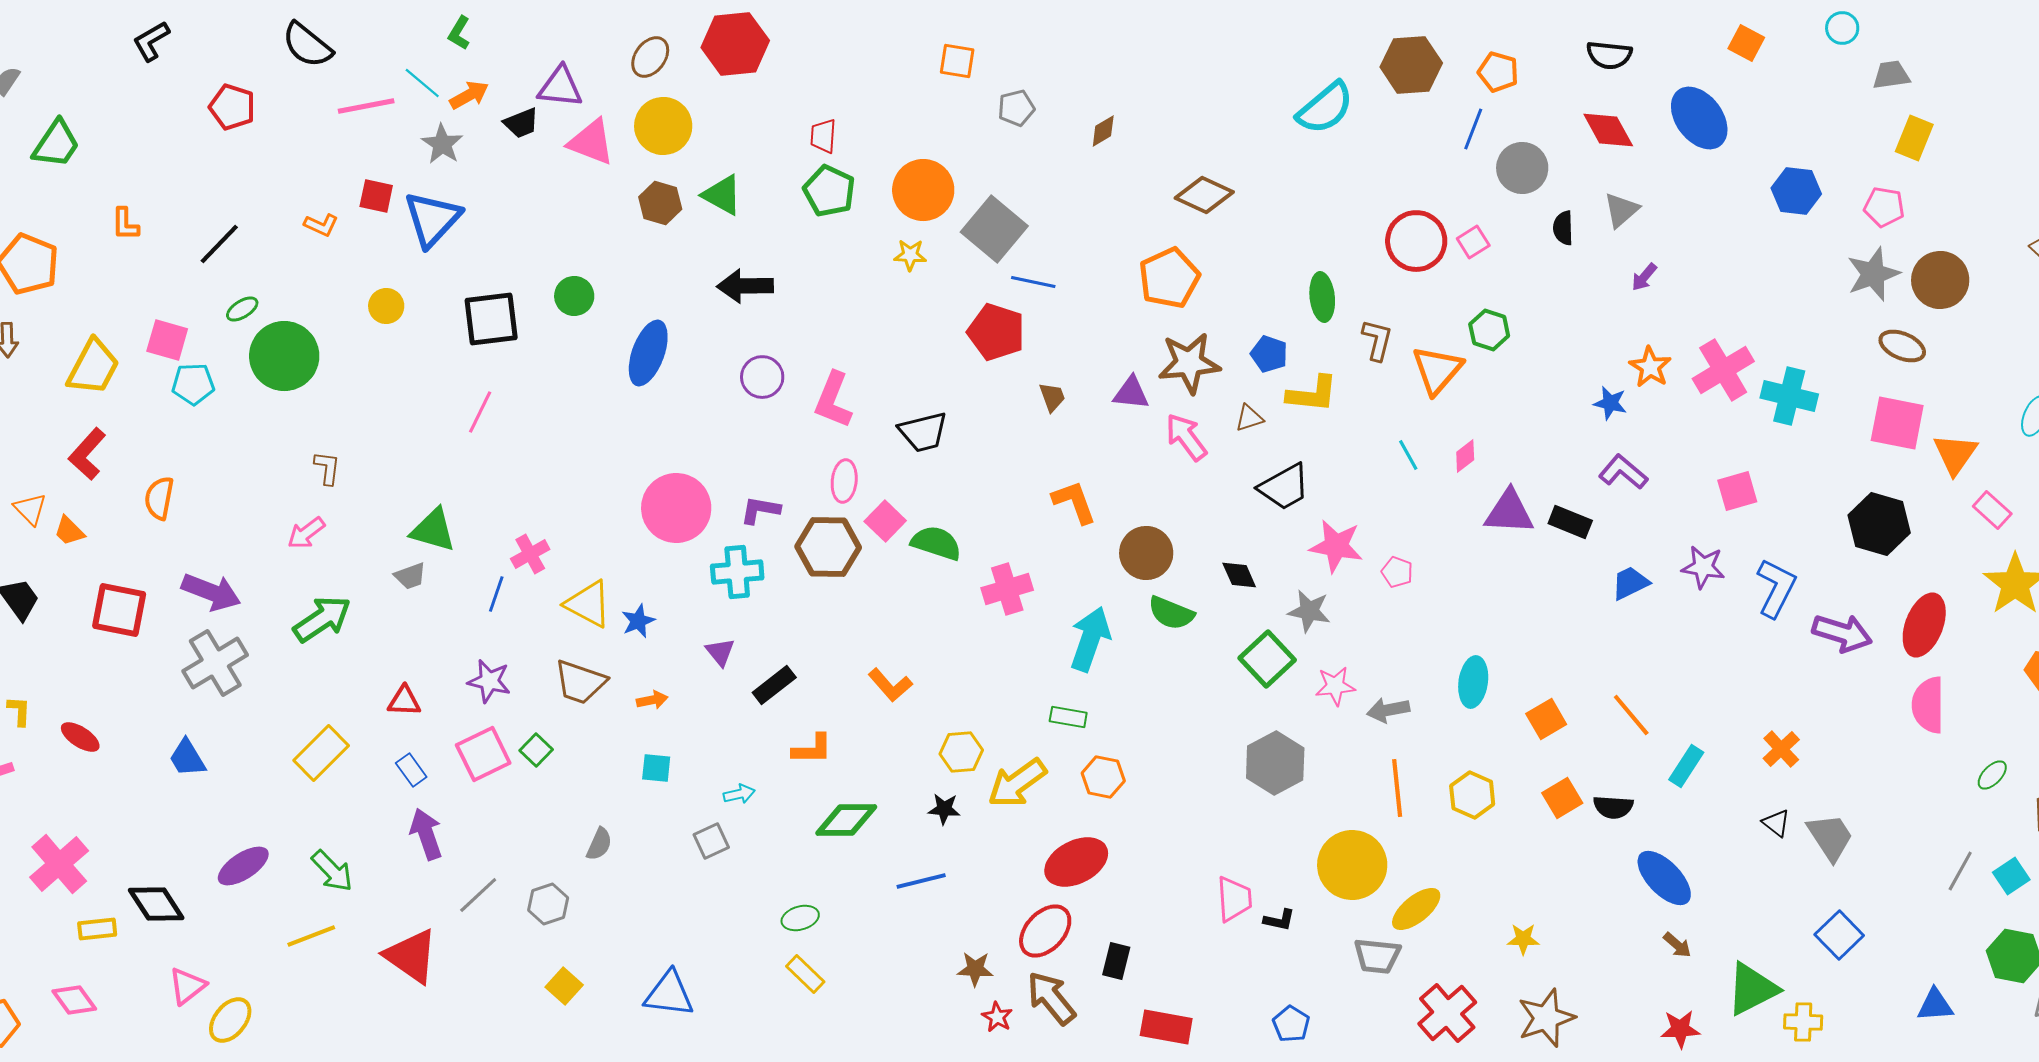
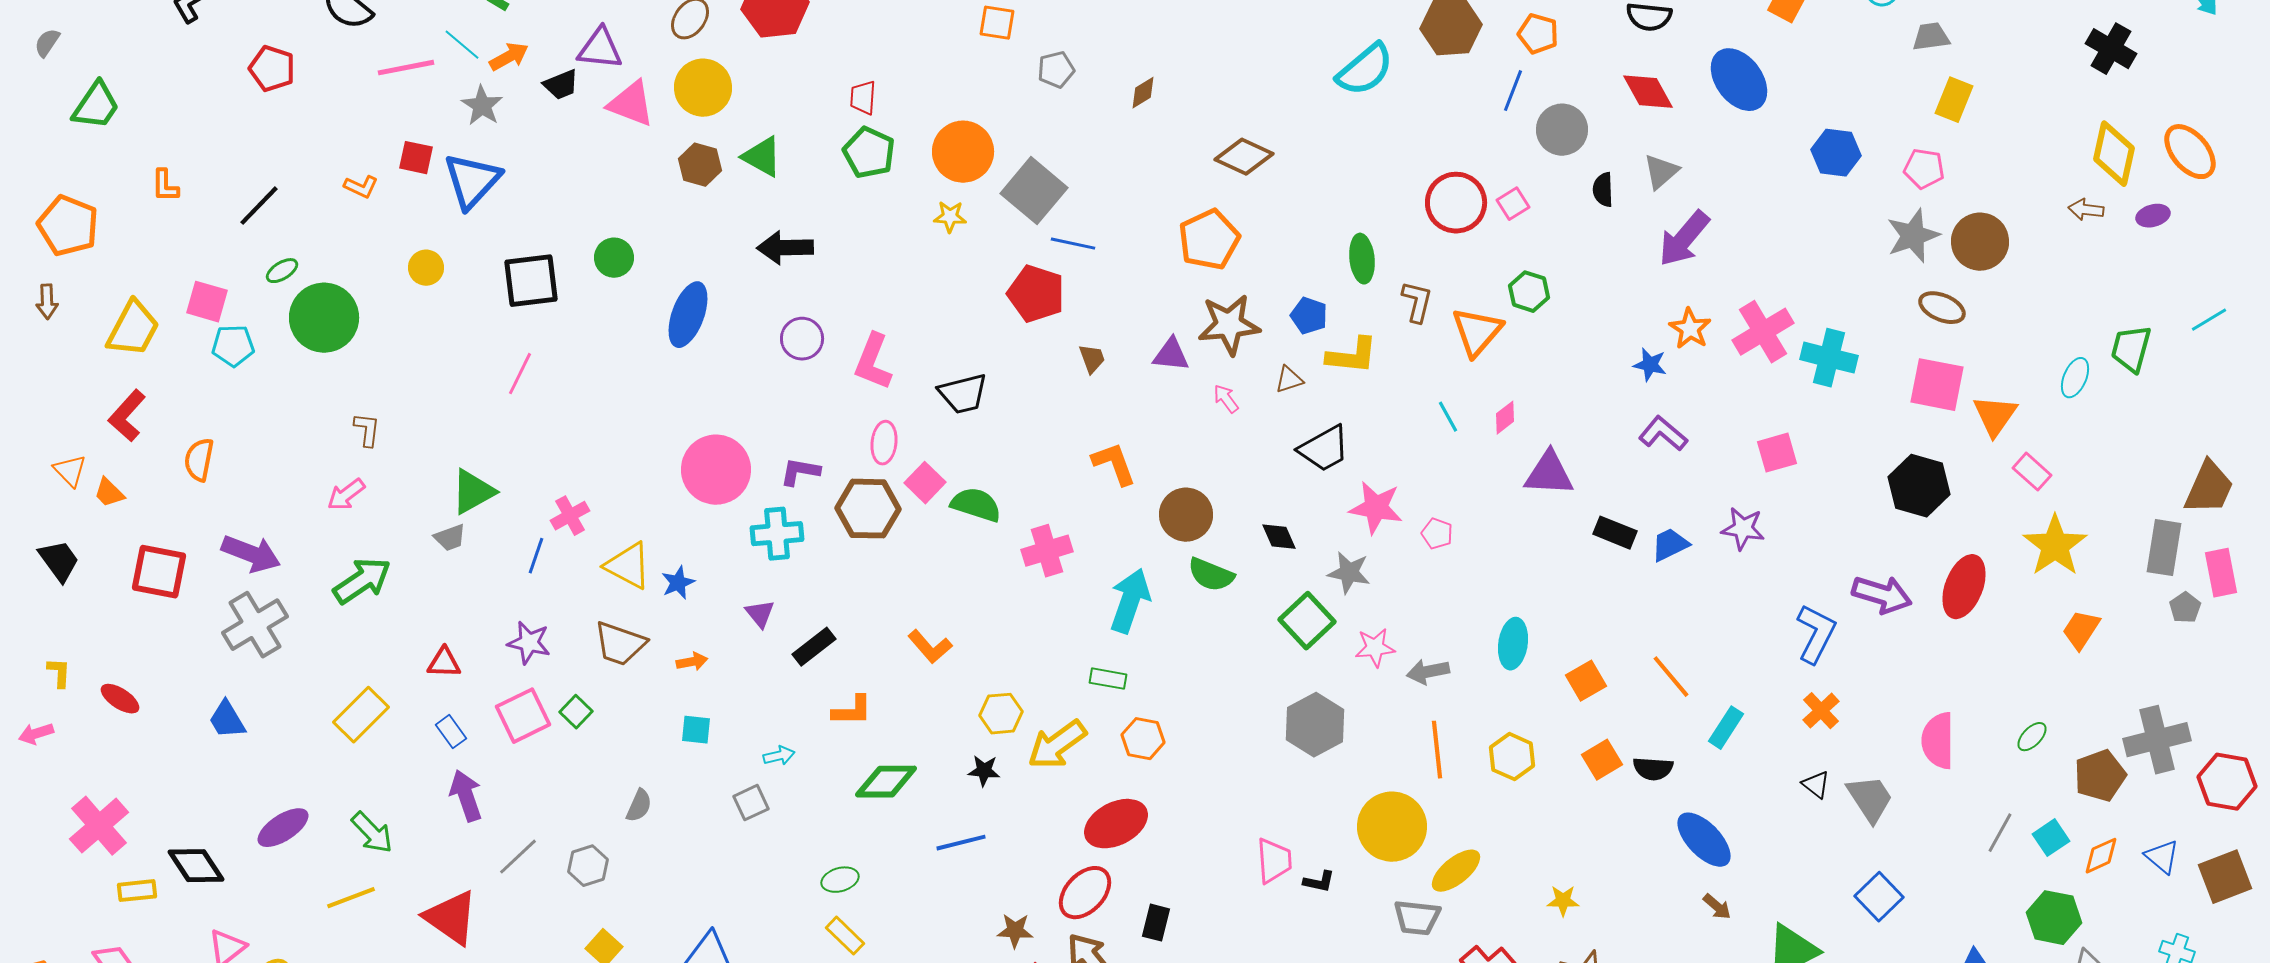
purple arrow: (1644, 277) -> (1684, 239), size x2.0
pink arrow: (1186, 437) -> (1226, 399), size x0.6
black rectangle: (1570, 522) -> (1615, 533), moved
green triangle: (433, 530) -> (473, 492), turned -45
blue L-shape: (1776, 588) -> (1816, 634), moved
pink semicircle: (1928, 705) -> (1938, 741), moved

